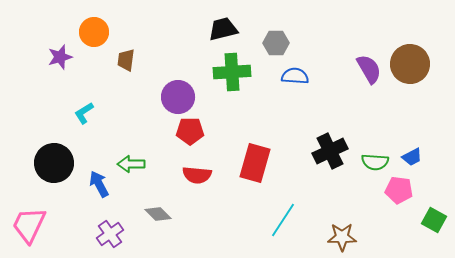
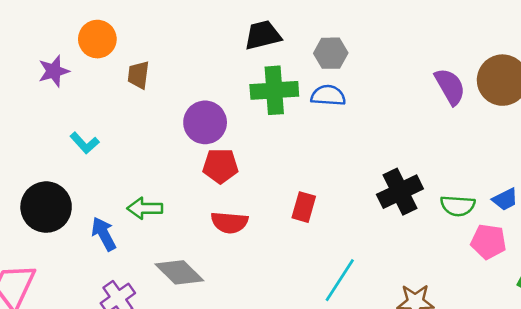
blue semicircle: (295, 76) -> (328, 95), moved
cyan L-shape: (84, 113) -> (85, 143), turned -100
red rectangle: (255, 163) -> (304, 207), size x0.6
gray diamond: (158, 214) -> (179, 272), size x1.4

